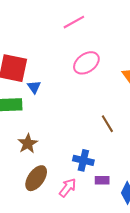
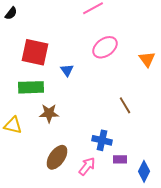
blue triangle: (34, 87) -> (67, 70), moved
brown star: (28, 144) -> (49, 113), moved, turned 30

